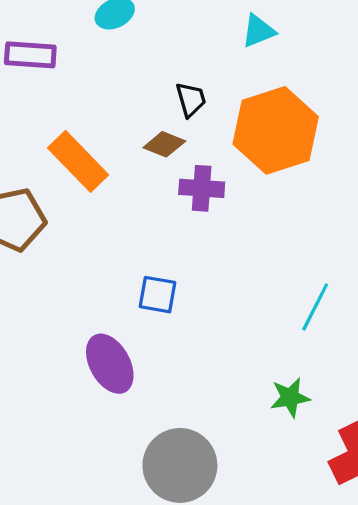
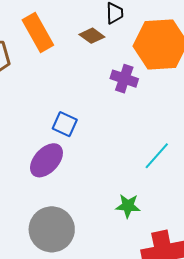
purple cross: (202, 188) -> (124, 79), moved
purple ellipse: (110, 364) -> (46, 160), moved, turned 57

